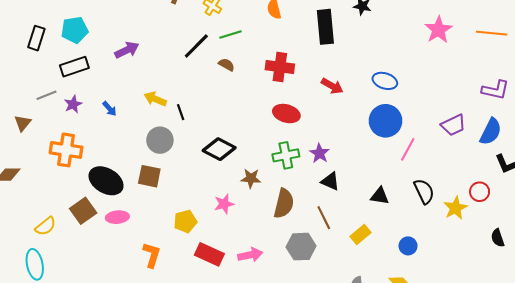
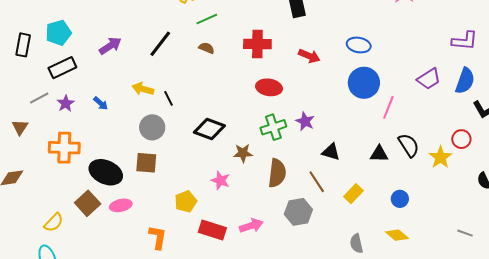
black line: (196, 46) -> (160, 44), moved
black triangle: (330, 181) -> (331, 152), moved
black triangle: (380, 196) -> (379, 154), moved
pink star: (224, 204) -> (220, 180), turned -30

